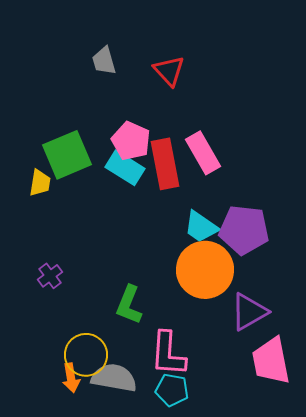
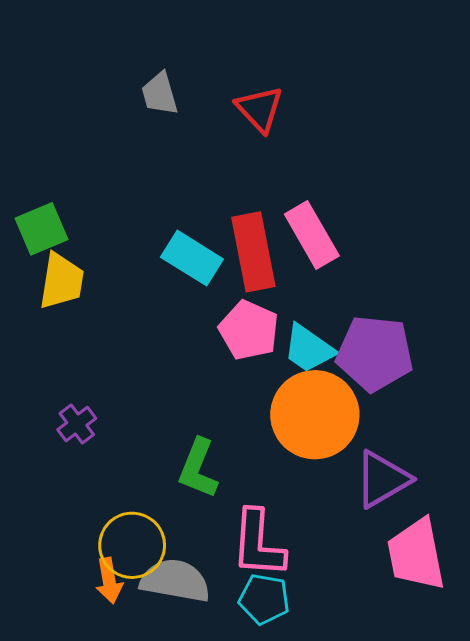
pink pentagon: (131, 141) -> (249, 330), moved
green square: (67, 155) -> (41, 229), moved, size x0.7
yellow trapezoid: (40, 183) -> (61, 281), size x1.4

